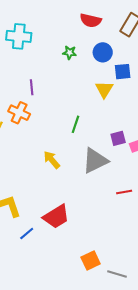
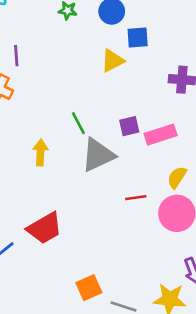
yellow triangle: (104, 89) -> (113, 61), turned 30
green line: (75, 124) -> (78, 123), moved, turned -48
yellow arrow: (52, 160) -> (40, 152), turned 42

